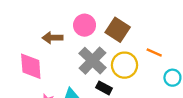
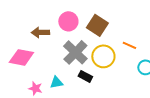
pink diamond: (31, 66) -> (21, 57), turned -75

